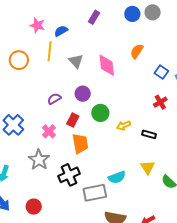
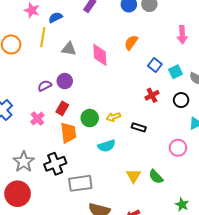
gray triangle: (76, 61) -> (69, 49), turned -42
purple circle: (83, 94) -> (65, 81), moved
green circle: (100, 113) -> (90, 118), moved
gray star: (39, 160) -> (24, 162), moved
yellow triangle: (148, 167) -> (133, 176), moved
cyan semicircle: (117, 177) -> (107, 146), moved
red circle: (34, 207) -> (18, 194), size x1.6

